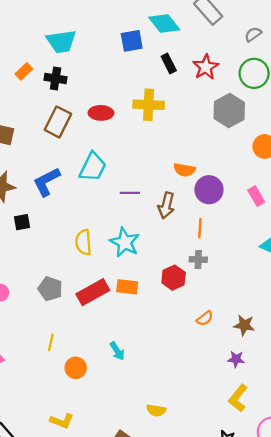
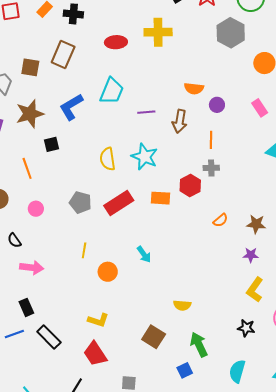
brown rectangle: (58, 122) -> (63, 54), moved
purple circle: (209, 190) -> (217, 105), size x0.6
orange rectangle: (127, 287) -> (160, 198), moved

